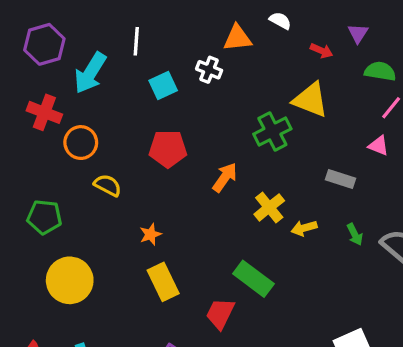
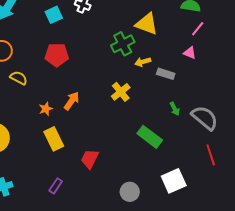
orange arrow: (225, 177) -> (72, 101), moved
yellow arrow: (304, 228) -> (143, 62), moved
green rectangle: (253, 279) -> (150, 137), moved

